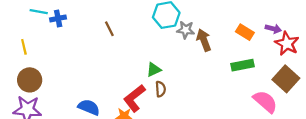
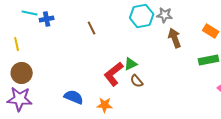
gray star: (186, 30) -> (165, 15), moved
brown semicircle: (161, 89) -> (137, 81), turned 144
red L-shape: (134, 98) -> (114, 74), moved

